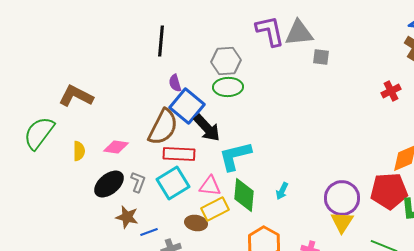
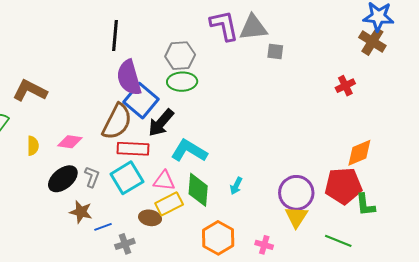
purple semicircle: (175, 83) -> (129, 78), size x2.0
black arrow: (207, 128) -> (161, 123), turned 84
cyan L-shape: (235, 156) -> (189, 151), turned 45

